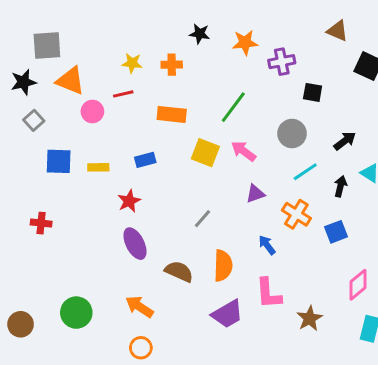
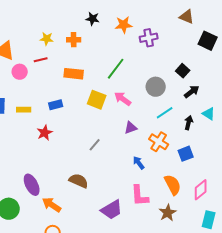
black square: (313, 92) -> (183, 71), moved, turned 32
purple ellipse: (135, 244) -> (32, 185), moved
orange semicircle: (223, 266) -> (173, 185), moved, turned -30

